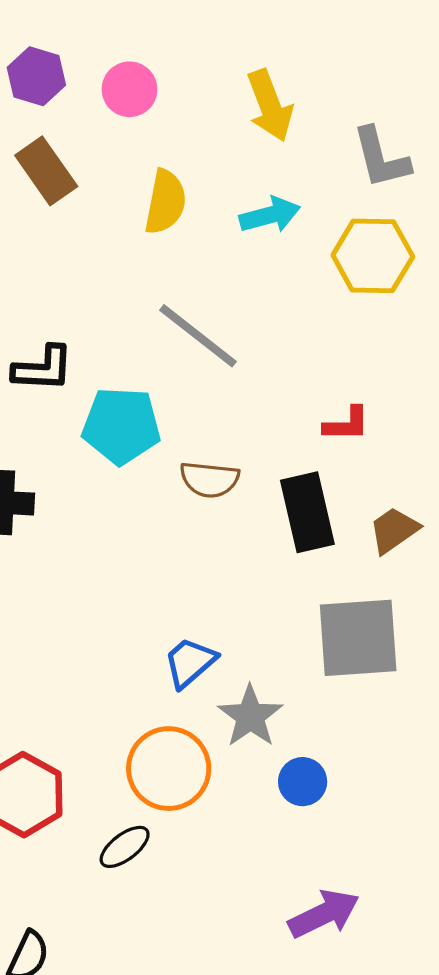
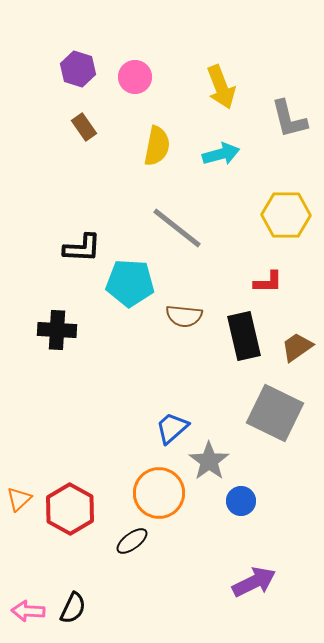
brown rectangle: (46, 171) -> (84, 127), size x0.7
yellow hexagon: (373, 256) -> (286, 215), moved
gray square: (358, 638) -> (275, 413), turned 30

